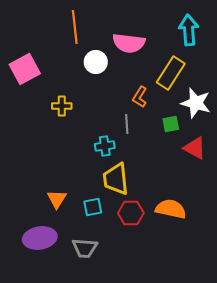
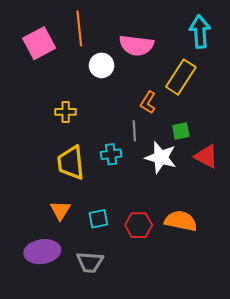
pink square: (25, 69) -> (39, 43), moved
white star: (196, 103) -> (161, 157), moved
yellow trapezoid: (116, 179) -> (71, 163), moved

